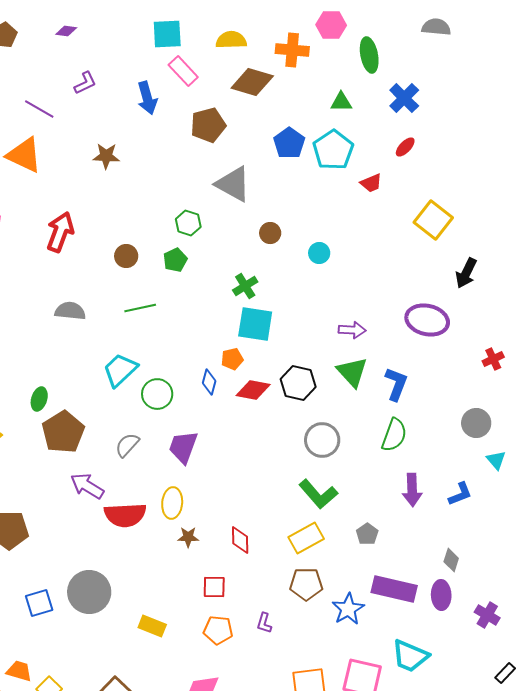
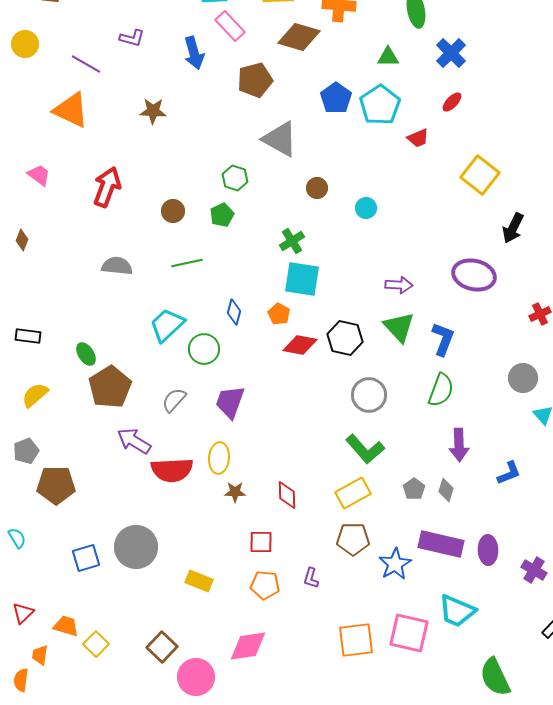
purple L-shape: (85, 83) -> (132, 38), turned 40
orange pentagon: (232, 359) -> (279, 314), turned -30
blue diamond: (209, 382) -> (234, 312), moved
green ellipse: (39, 399) -> (86, 354), turned -50
blue L-shape: (460, 494) -> (509, 473), moved
gray diamond: (451, 560) -> (446, 490), moved

